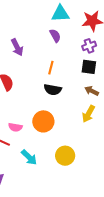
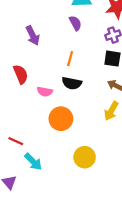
pink semicircle: (15, 127) -> (45, 92), moved
cyan arrow: (29, 157) -> (33, 162), moved

